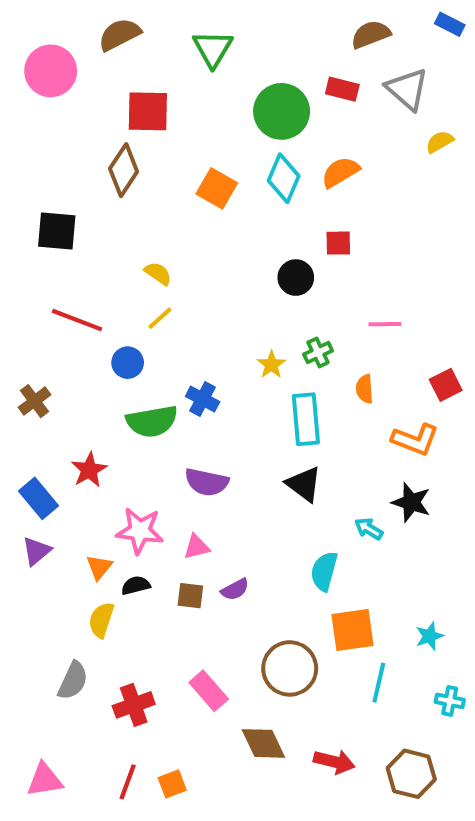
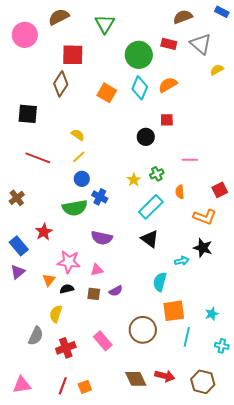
blue circle: (128, 363) -> (82, 179), moved
cyan rectangle: (306, 419) -> (151, 207), turned 50
cyan arrow: (369, 529) -> (182, 261), turned 136
yellow semicircle: (101, 620) -> (56, 314), moved
brown diamond: (263, 743) -> (136, 379), moved

